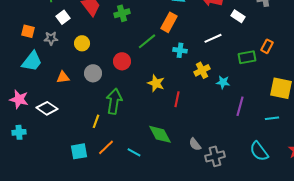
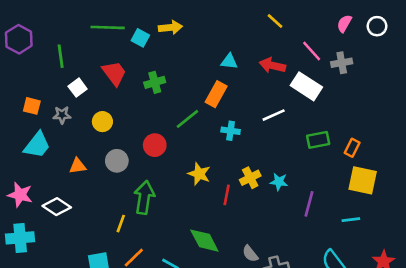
white rectangle: (238, 16) -> (306, 86), size x1.6
orange rectangle: (267, 46) -> (352, 148), moved
yellow cross: (202, 70) -> (250, 178), moved
cyan star: (223, 82) -> (279, 182), moved
cyan cross: (19, 132) -> (20, 238), size x1.5

